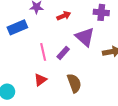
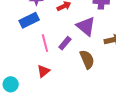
blue rectangle: (17, 27) -> (29, 20), moved
brown semicircle: (74, 83) -> (87, 59), moved

